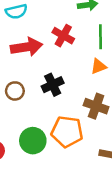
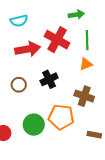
red cross: (63, 36) -> (57, 40), size x1.4

